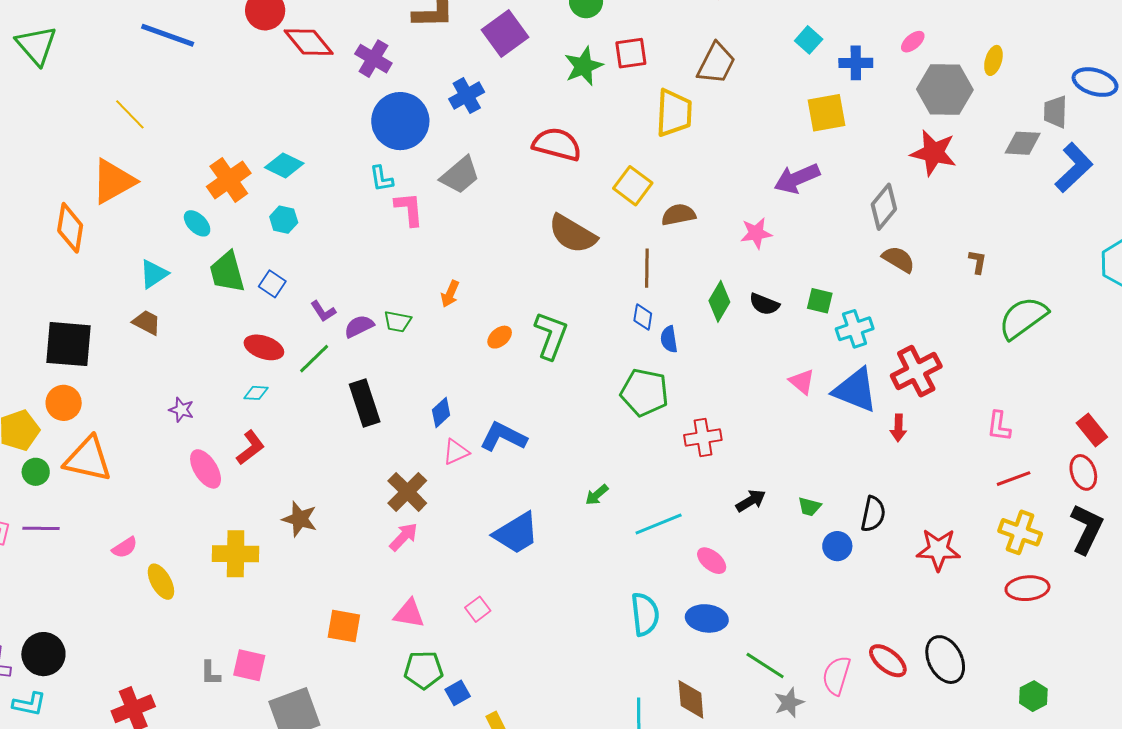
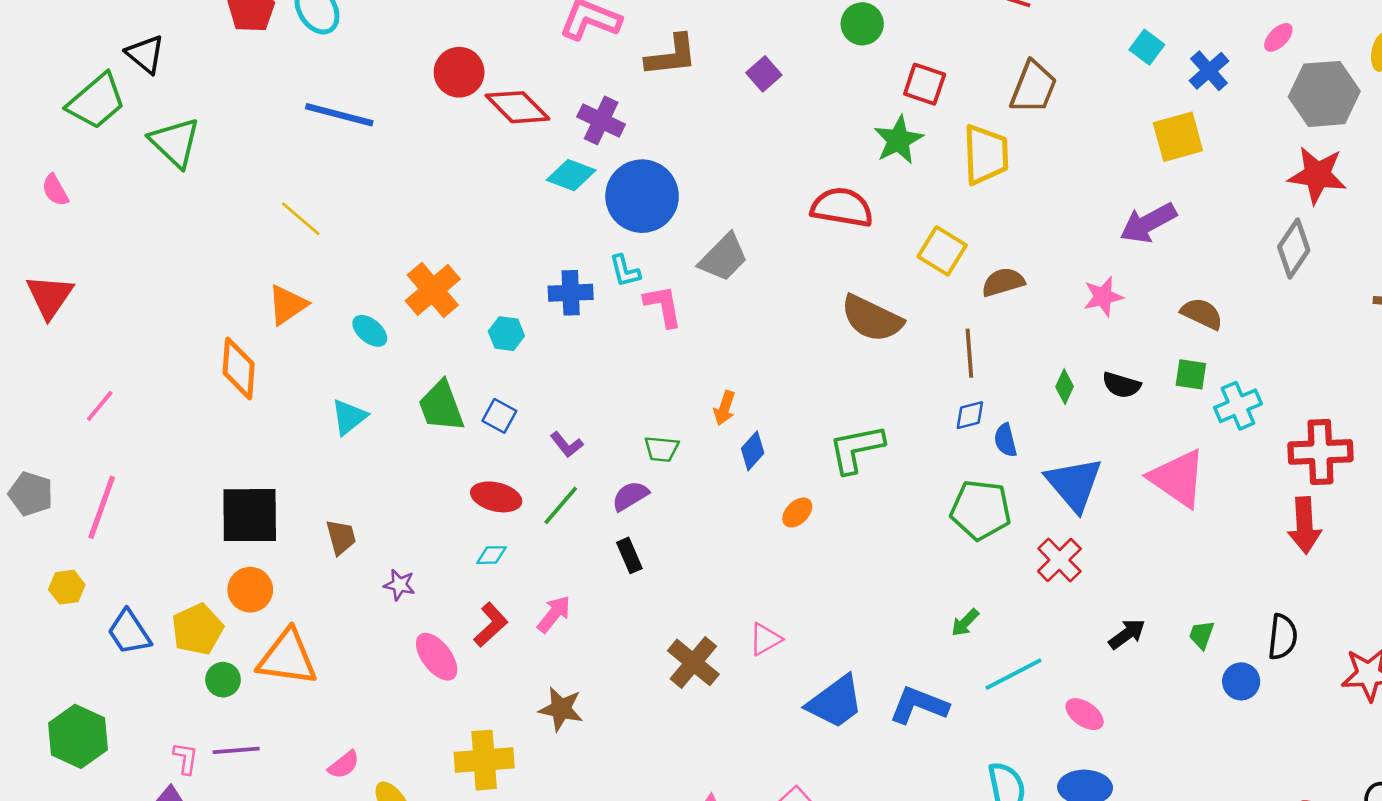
purple square: (505, 33) -> (764, 74), size x0.6
red square: (631, 53) -> (925, 84), turned 32
blue cross: (856, 63) -> (1209, 71), turned -36
green star: (584, 66) -> (898, 140), moved
blue cross: (467, 96) -> (571, 293), moved, turned 32
cyan diamond: (284, 165) -> (571, 175), moved
orange triangle: (113, 181) -> (287, 305), size x0.7
gray diamond: (884, 207) -> (1294, 248), moved
cyan ellipse: (197, 223) -> (370, 331), moved
brown semicircle: (899, 259) -> (1202, 314), moved
green diamond: (719, 301) -> (1065, 387), size x0.7
blue diamond: (643, 317) -> (970, 415), turned 72
brown trapezoid: (147, 323) -> (341, 537), moved, turned 52
purple semicircle: (359, 326) -> (630, 496), moved
green L-shape: (551, 335) -> (856, 449), turned -117
orange ellipse: (500, 337) -> (797, 512), moved
red cross: (916, 371) -> (1320, 452), turned 30
pink triangle: (802, 382) -> (1178, 478), size x1.8
blue triangle: (855, 390) -> (1074, 484), moved, turned 33
black rectangle: (365, 403) -> (629, 555), size x0.6
blue diamond: (441, 412) -> (753, 451), moved
red arrow: (898, 428) -> (1305, 525), size x1.6
blue L-shape: (503, 437) -> (919, 705), moved
red cross: (703, 437) -> (1059, 560), turned -30
pink triangle: (456, 452) -> (765, 639), moved
green arrow: (597, 495) -> (965, 623), moved
green trapezoid: (809, 507) -> (1202, 635), turned 100
pink arrow: (404, 537) -> (554, 614), moved

